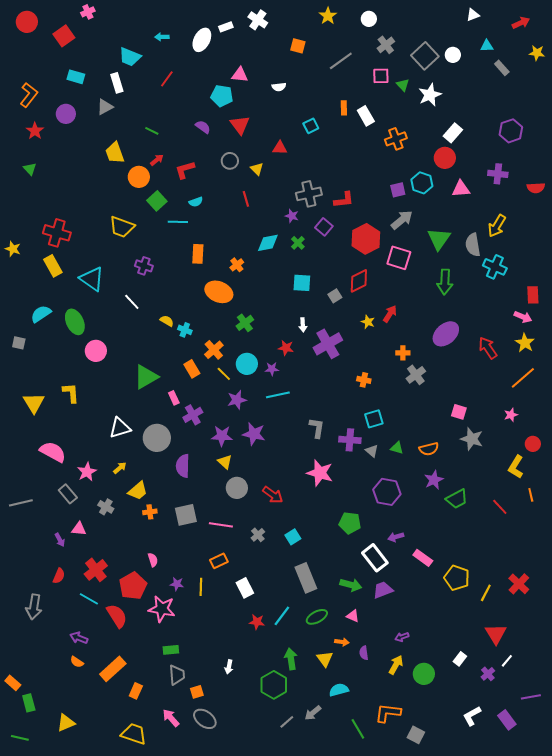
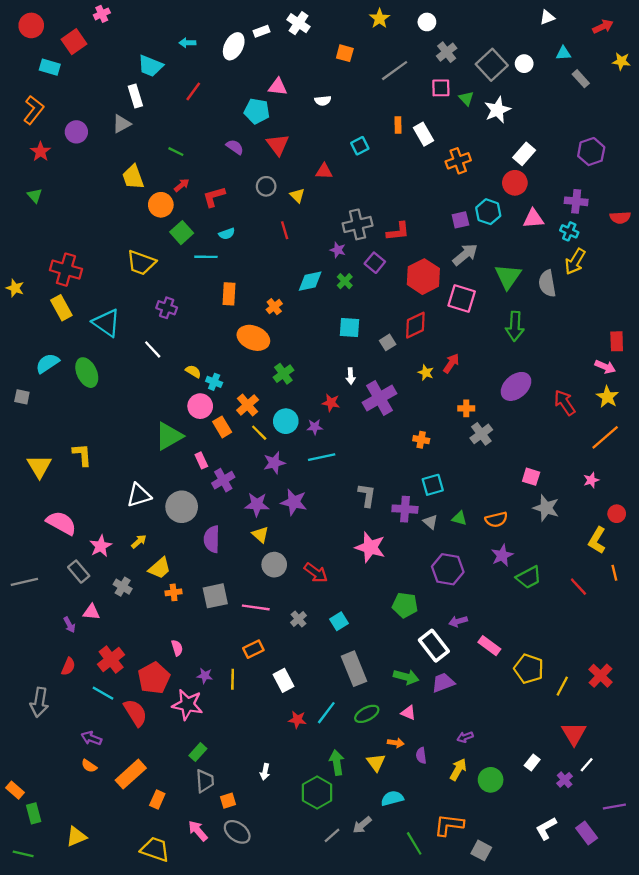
cyan rectangle: (76, 77) -> (50, 67), moved
cyan cross: (495, 267) -> (569, 231), moved, size x0.7
pink circle: (96, 351) -> (200, 406), moved
green rectangle: (171, 650) -> (198, 752), turned -42

